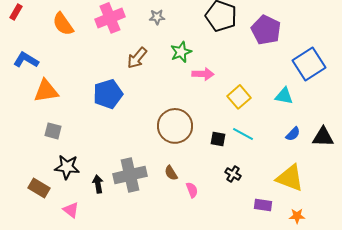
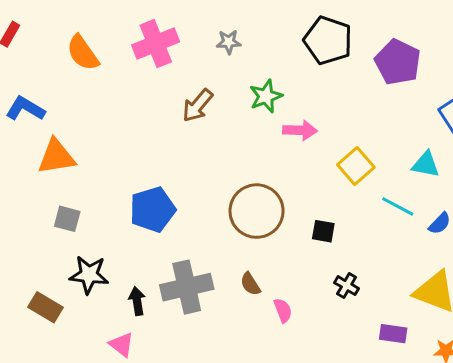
blue pentagon: (108, 94) -> (153, 209), moved
cyan line: (243, 134) -> (398, 206), moved
pink triangle: (71, 210) -> (122, 345), moved

